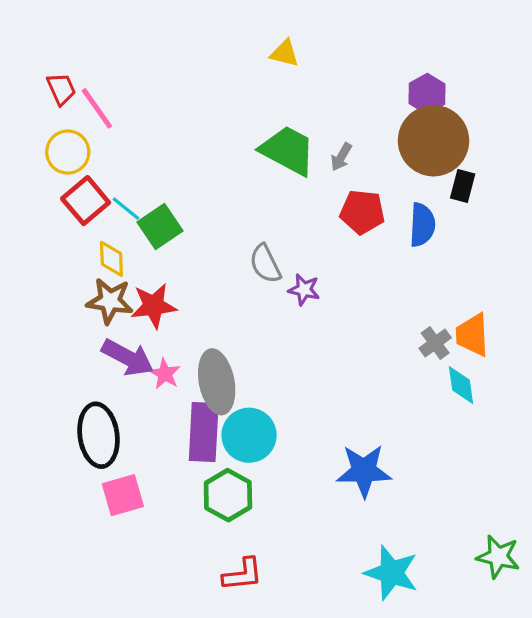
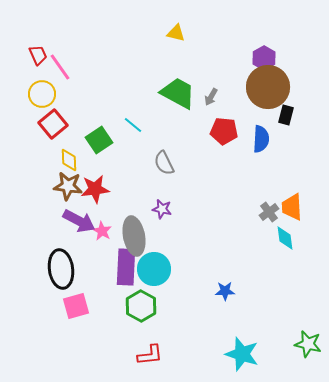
cyan line: (126, 209) -> (133, 125), moved
purple star: (304, 290) -> (162, 209), moved
blue star: (364, 471) -> (225, 291), size x0.6

